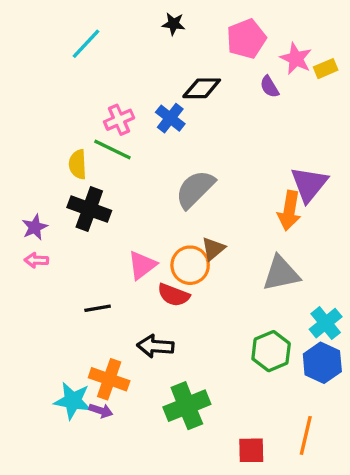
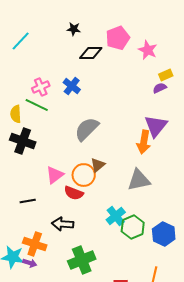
yellow rectangle: (326, 69) -> (166, 75), moved
purple semicircle: (269, 87) -> (160, 88), moved, turned 96
black diamond: (202, 88) -> (91, 53), moved
cyan cross: (326, 323) -> (116, 216), moved

